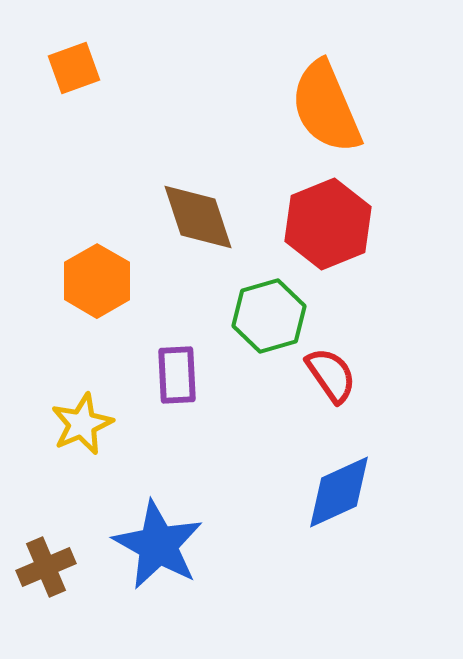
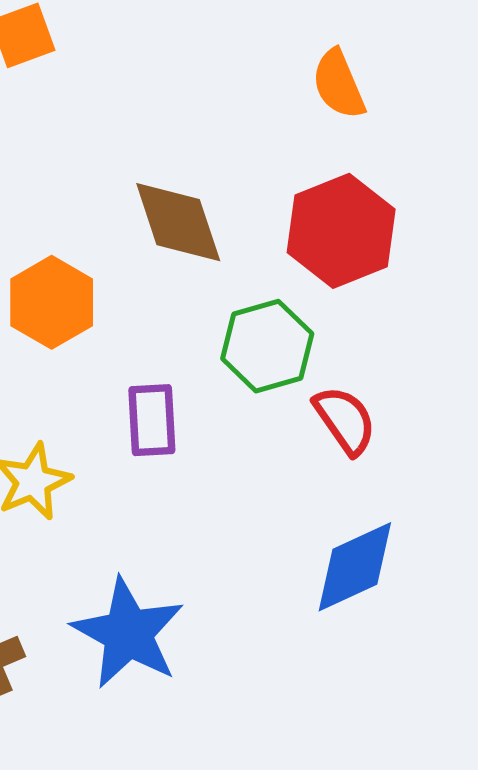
orange semicircle: (326, 107) -> (339, 84), size x0.6

